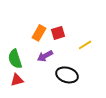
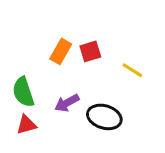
yellow line: (85, 45) -> (132, 70), turned 64
purple arrow: (45, 56) -> (67, 103), moved

